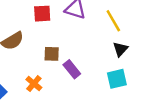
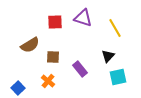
black triangle: (120, 49) -> (108, 56), moved
brown square: (52, 54) -> (53, 57), moved

